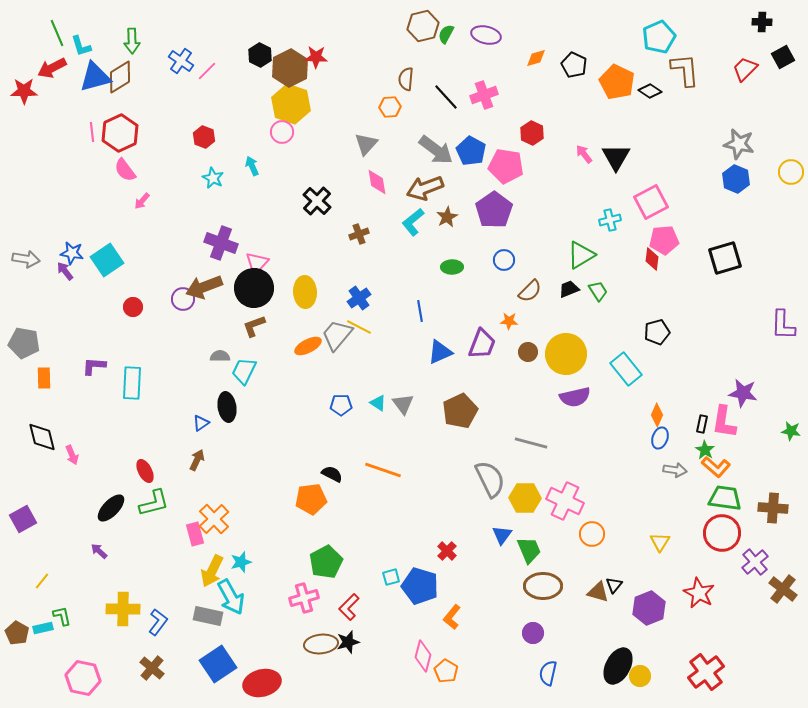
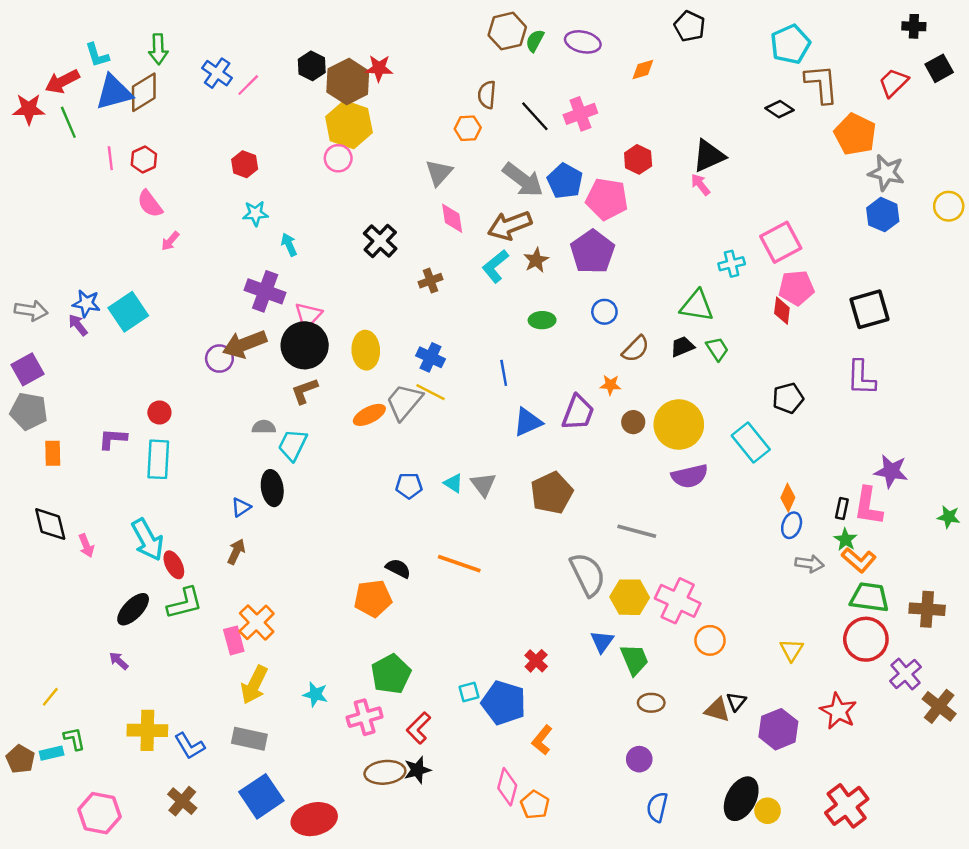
green line: (57, 33) -> (68, 122), moved
black pentagon: (574, 65) -> (690, 26), moved
orange pentagon: (617, 82) -> (855, 134), moved
red hexagon: (120, 133) -> (144, 159), size x0.6
black triangle: (616, 157) -> (709, 156), moved, turned 36
cyan arrow: (252, 166) -> (289, 245), moved
cyan star: (213, 178) -> (255, 213), turned -30
green triangle: (581, 255) -> (697, 306), turned 40
blue cross: (359, 298) -> (431, 357), turned -30
red circle: (133, 307) -> (159, 413), moved
purple L-shape: (783, 325) -> (861, 378), moved
purple square: (23, 519) -> (28, 369), moved
cyan star: (241, 562) -> (315, 694), moved, turned 30
brown ellipse: (543, 586) -> (651, 703), size x0.6
cyan arrow: (231, 597) -> (147, 540), moved
blue L-shape: (158, 622) -> (189, 746), turned 112

